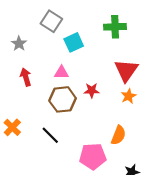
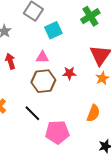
green cross: (115, 27) -> (90, 16), turned -30
pink pentagon: (93, 156) -> (57, 132), moved

